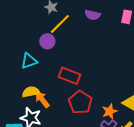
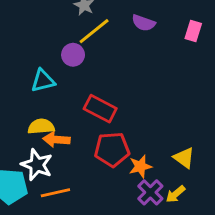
orange arrow: (42, 100) -> (56, 139), turned -54
red pentagon: (80, 102) -> (112, 149), turned 30
orange star: (110, 111) -> (140, 166), moved

